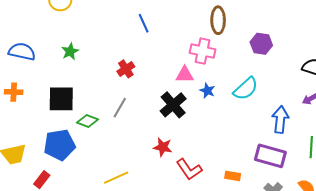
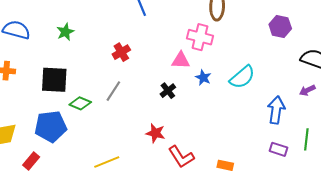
purple hexagon: (261, 44) -> (280, 26), moved
black cross: (173, 105) -> (168, 91), size x0.6
purple rectangle: (270, 156) -> (278, 149), moved, size x0.6

